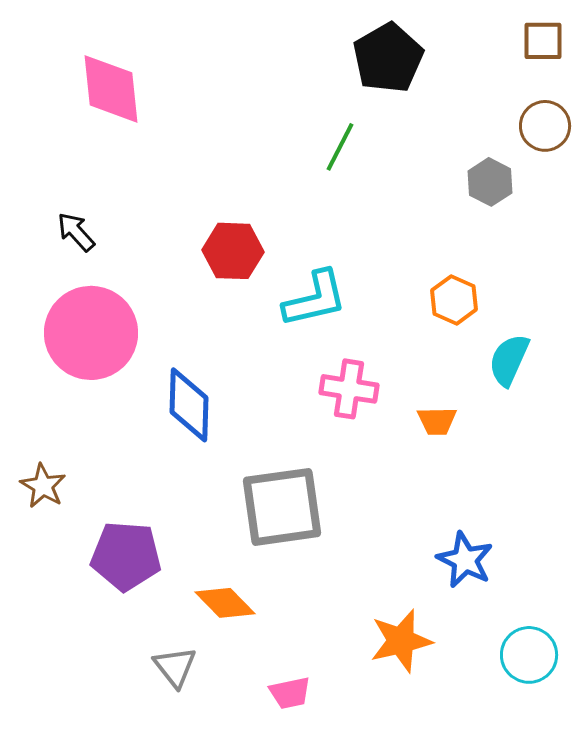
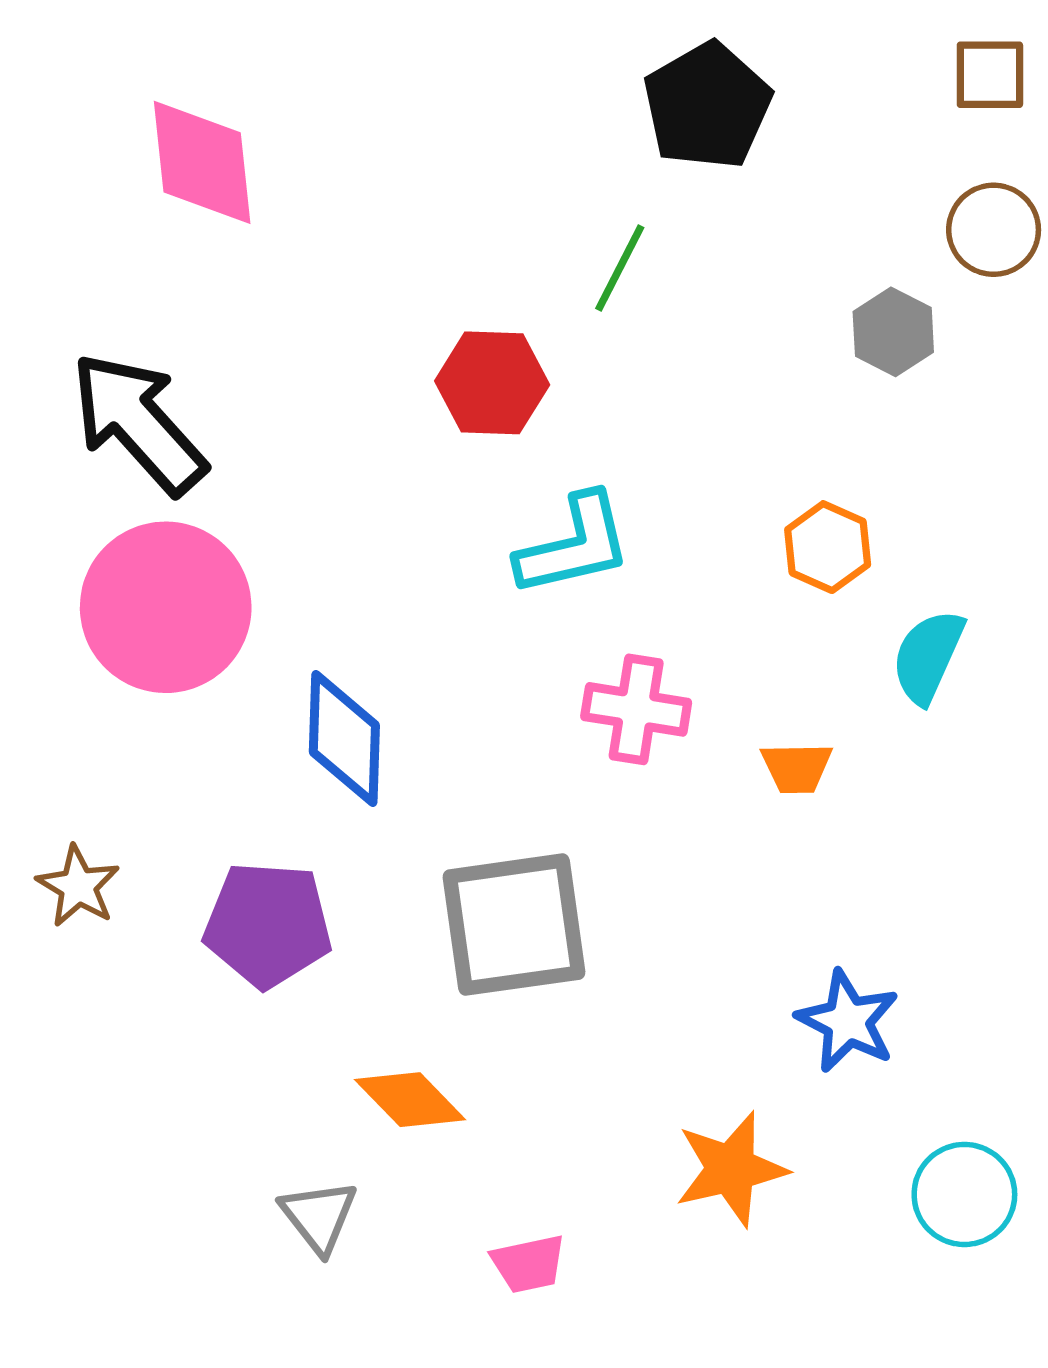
black arrow: (76, 232) -> (138, 423), size x2.0
red hexagon: (233, 251) -> (492, 383), moved
purple pentagon: (126, 556) -> (268, 925), moved

